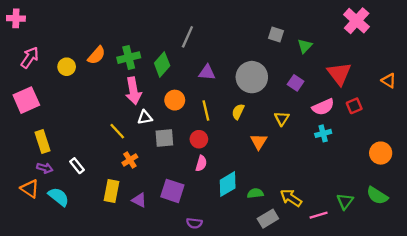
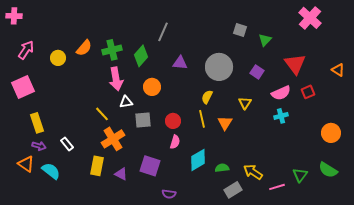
yellow line: (206, 110) -> (202, 119), moved
orange cross: (130, 160) -> (113, 139), size x1.6

